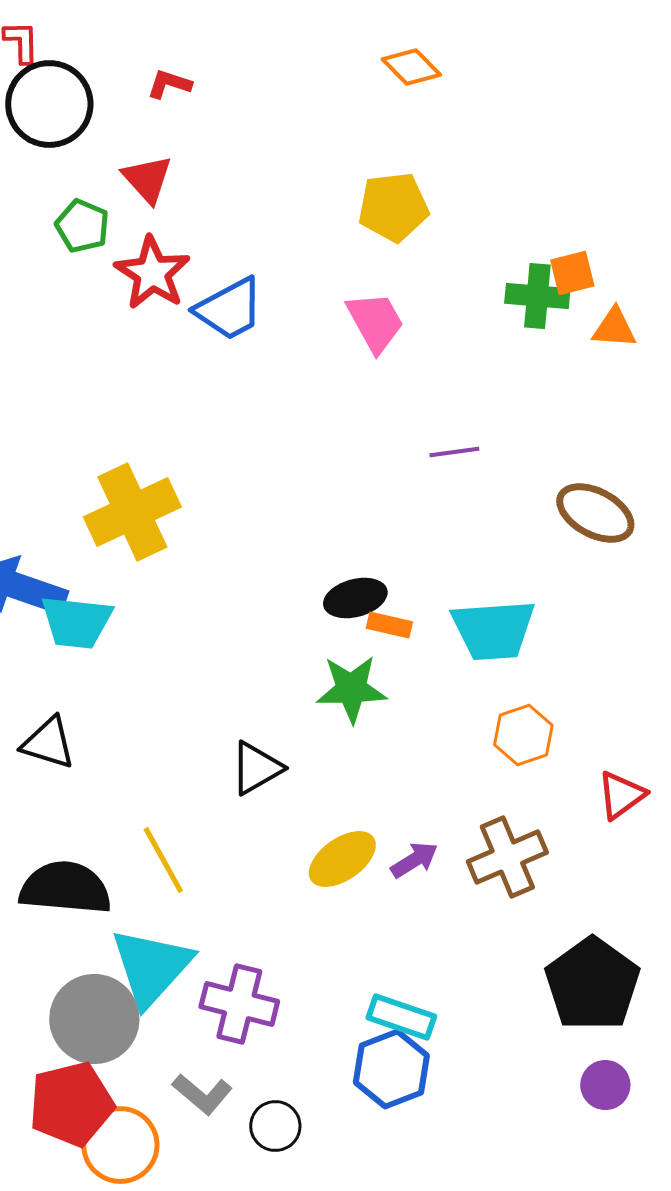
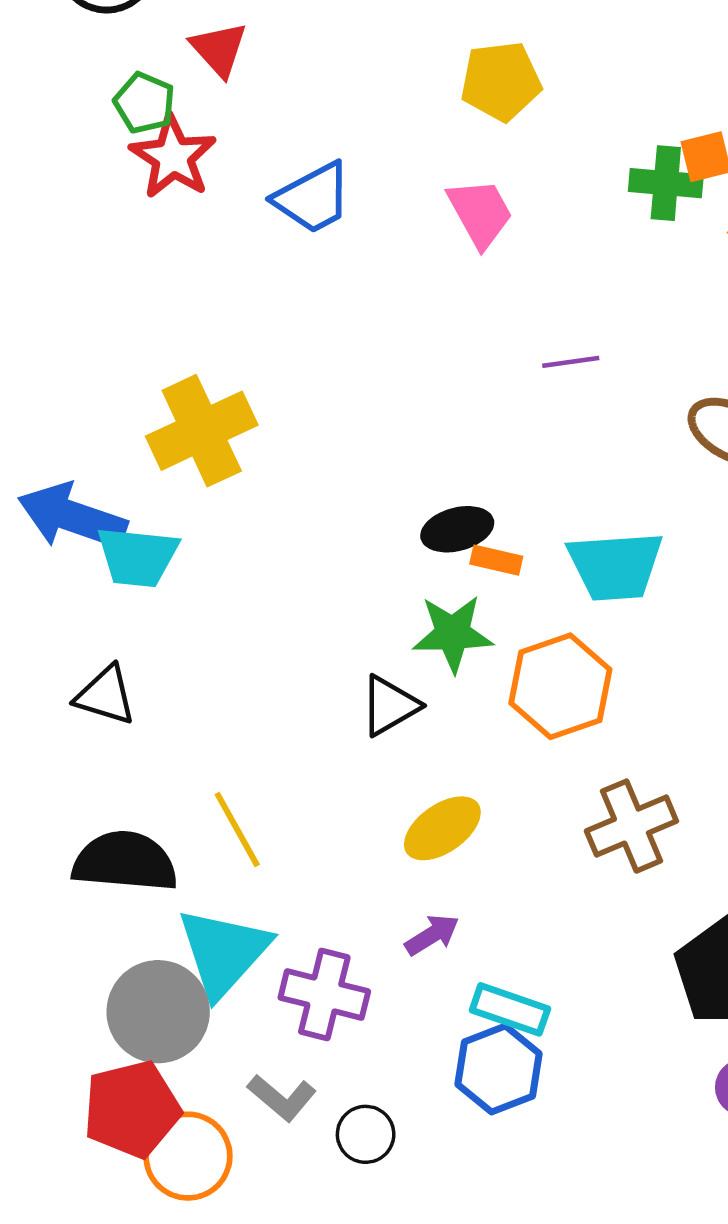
red star: (152, 273) -> (173, 157), moved
orange hexagon: (523, 735) -> (560, 686), moved, size x1.5
black triangle: (256, 768) -> (390, 706), moved
purple arrow: (414, 860) -> (432, 935), moved

